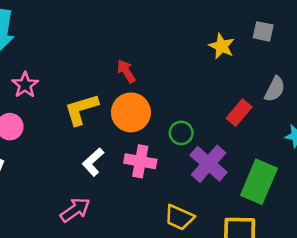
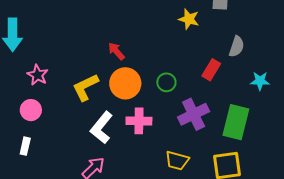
green circle: (181, 133) -> (166, 82), moved
white L-shape: (93, 162) -> (101, 128), size x1.4
purple cross: (209, 164) -> (194, 114), turned 32

